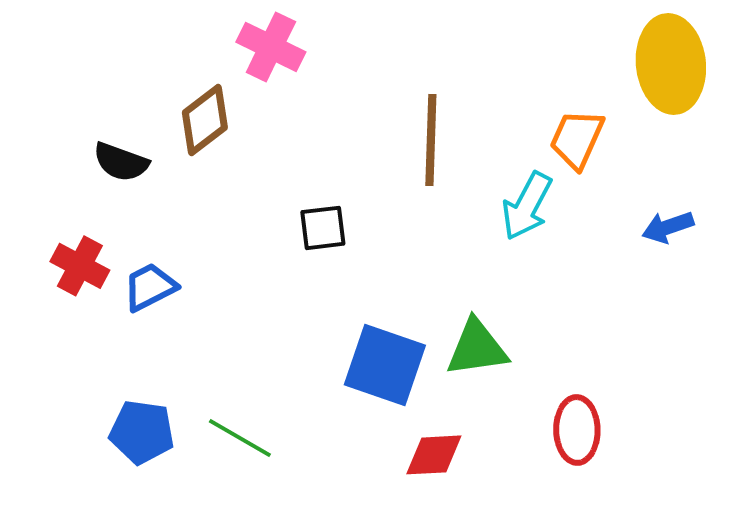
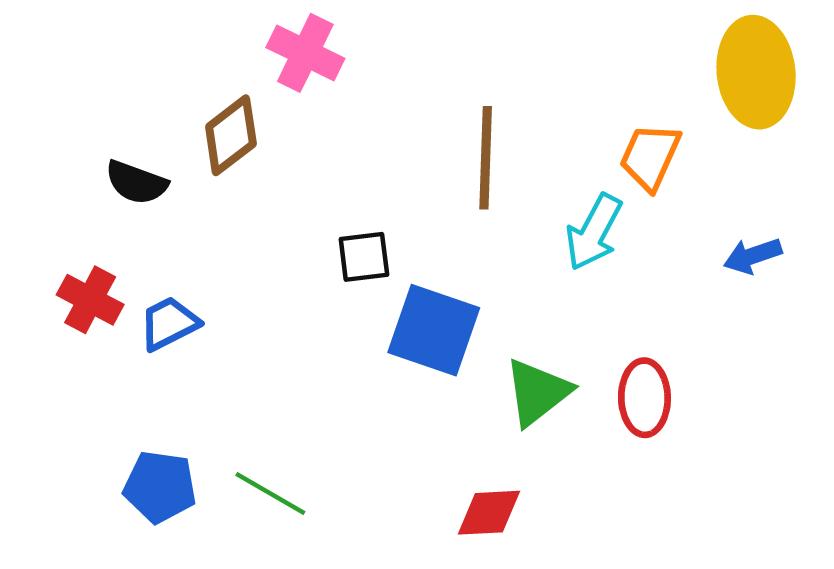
green triangle: (477, 348) -> (537, 392), turned -30
blue square: (385, 365) -> (434, 330), moved
red ellipse: (577, 430) -> (644, 398), moved

